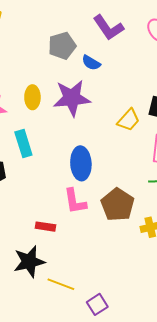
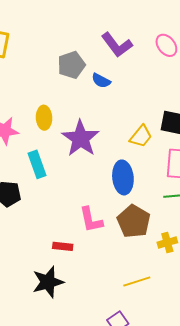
purple star: (72, 98) -> (81, 138), moved, turned -30
blue ellipse: (81, 163) -> (123, 177), moved
yellow line: (61, 284) -> (137, 282), moved, turned -36

